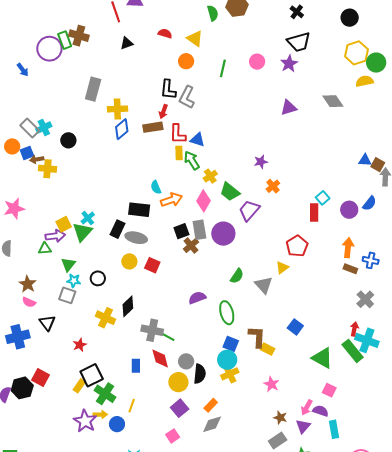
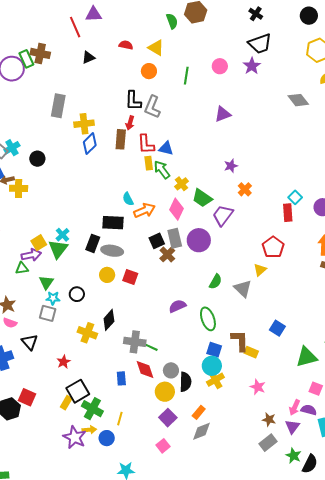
purple triangle: (289, 108) -> (223, 114), moved
brown rectangle: (153, 127) -> (121, 139), turned -72
green triangle: (322, 358) -> (307, 357), turned -40

